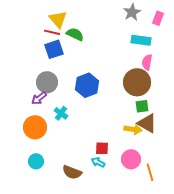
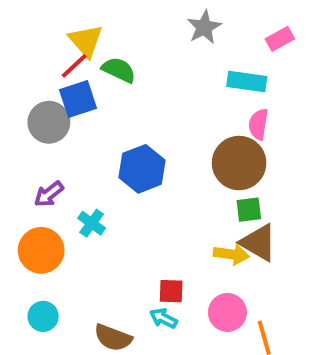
gray star: (132, 12) -> (204, 27), moved
pink rectangle: (158, 18) -> (280, 39), turned 40
red line: (52, 32) -> (74, 66), turned -56
gray circle: (47, 82) -> (49, 122), moved

